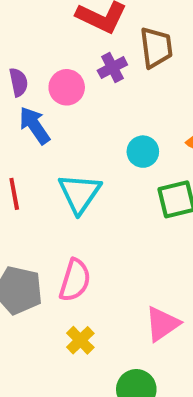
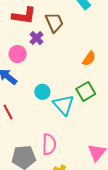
cyan circle: (143, 152) -> (42, 92), moved
cyan triangle: (80, 193) -> (64, 105), moved

